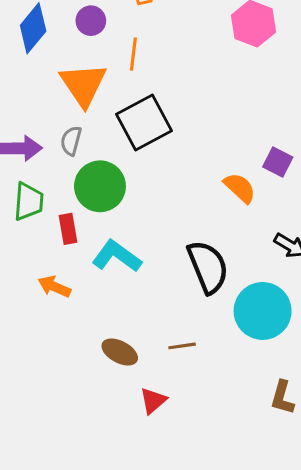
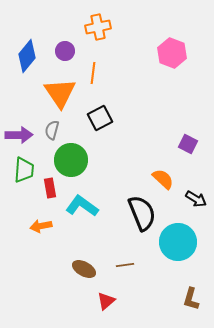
black square: (144, 122) -> (100, 118), size x0.7
orange semicircle: (240, 188) -> (163, 179), moved
orange arrow: (54, 287) -> (41, 226), turned -35

